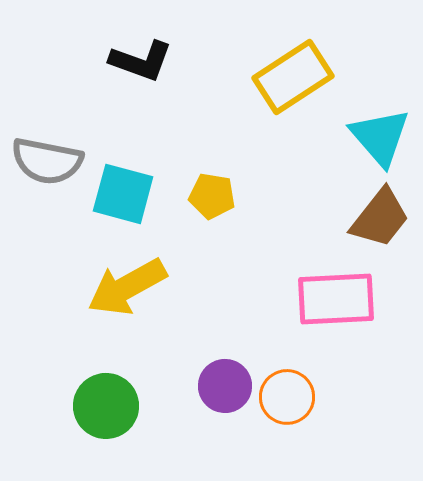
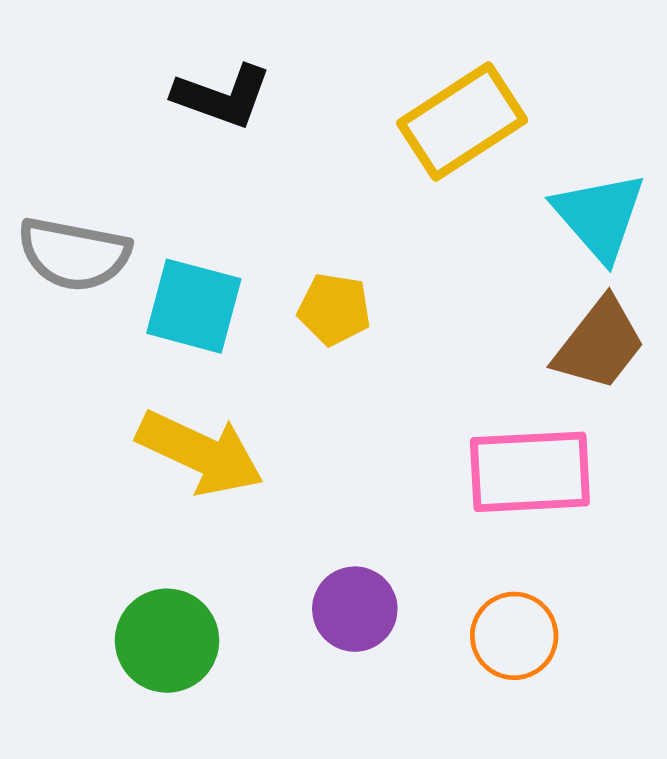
yellow arrow: (127, 287) -> (200, 453), turned -126
orange circle: (287, 397) -> (514, 636), moved

